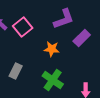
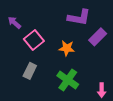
purple L-shape: (64, 19) -> (79, 17), turned 30
pink square: (23, 27) -> (34, 40), moved

